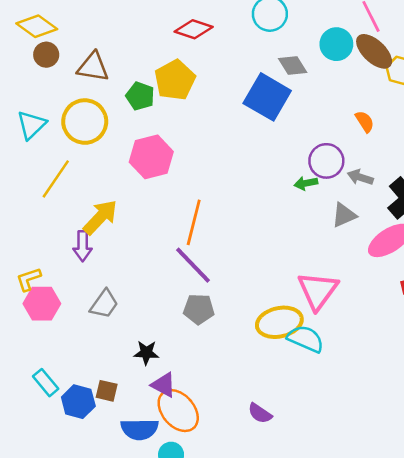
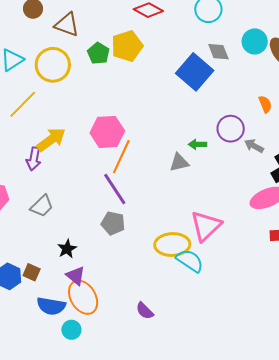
pink hexagon: (151, 157) -> (107, 132), moved
green arrow: (306, 183) -> (197, 144), moved
gray triangle: (344, 215) -> (179, 163), moved
black star: (146, 353) -> (67, 249), turned 30

